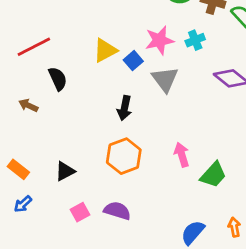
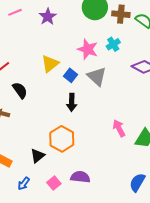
pink star: (159, 40) -> (88, 49), turned -30
blue square: (133, 61) -> (71, 75), moved
orange hexagon: (124, 156) -> (62, 139), moved
blue arrow: (23, 204) -> (24, 183), moved

